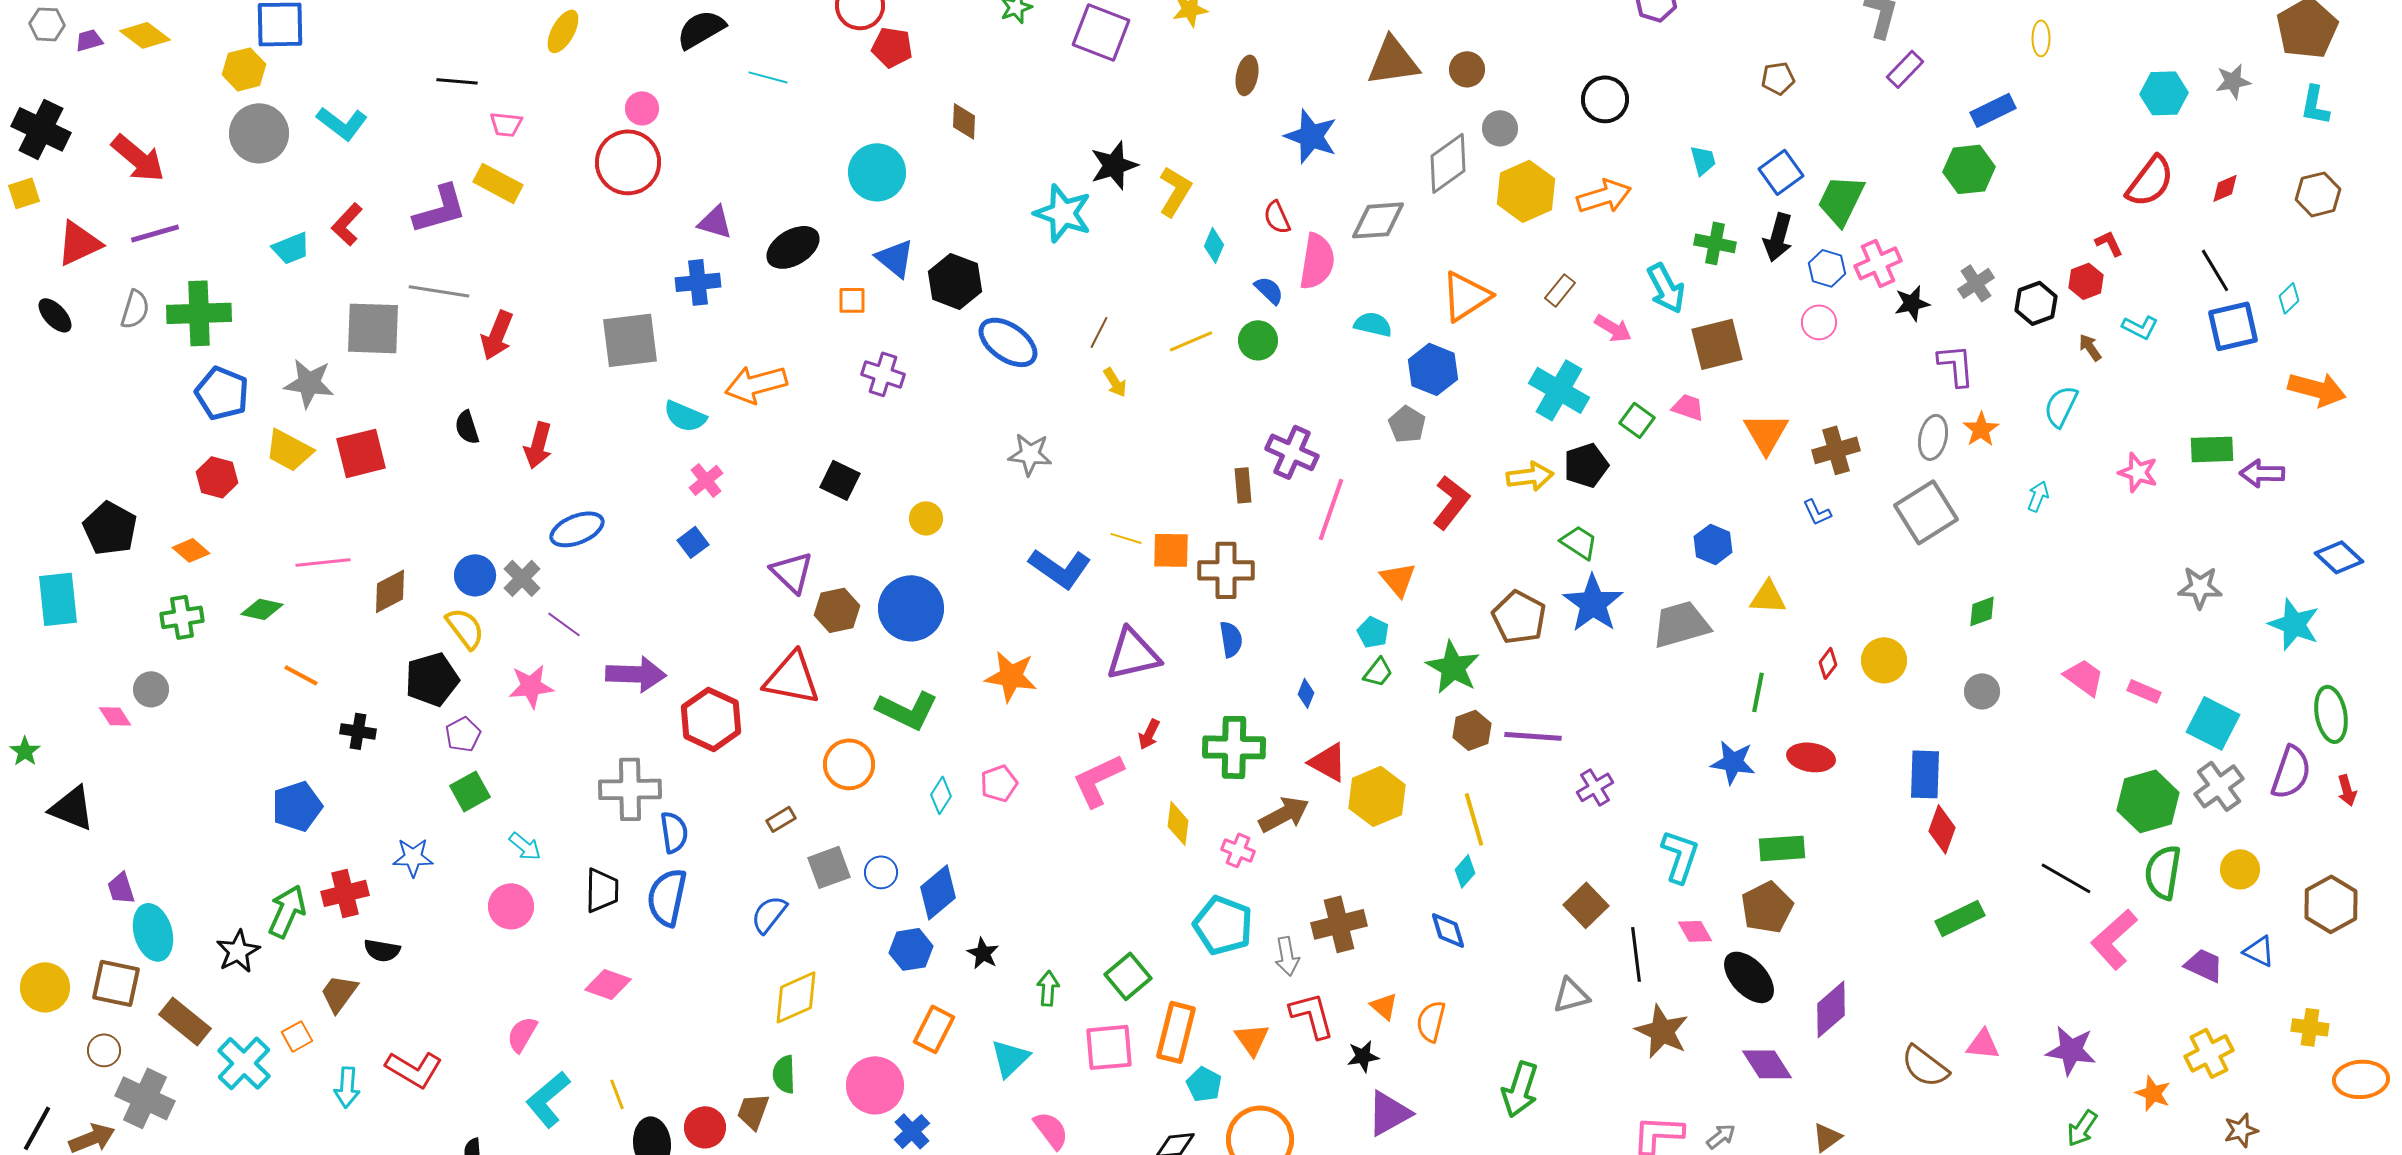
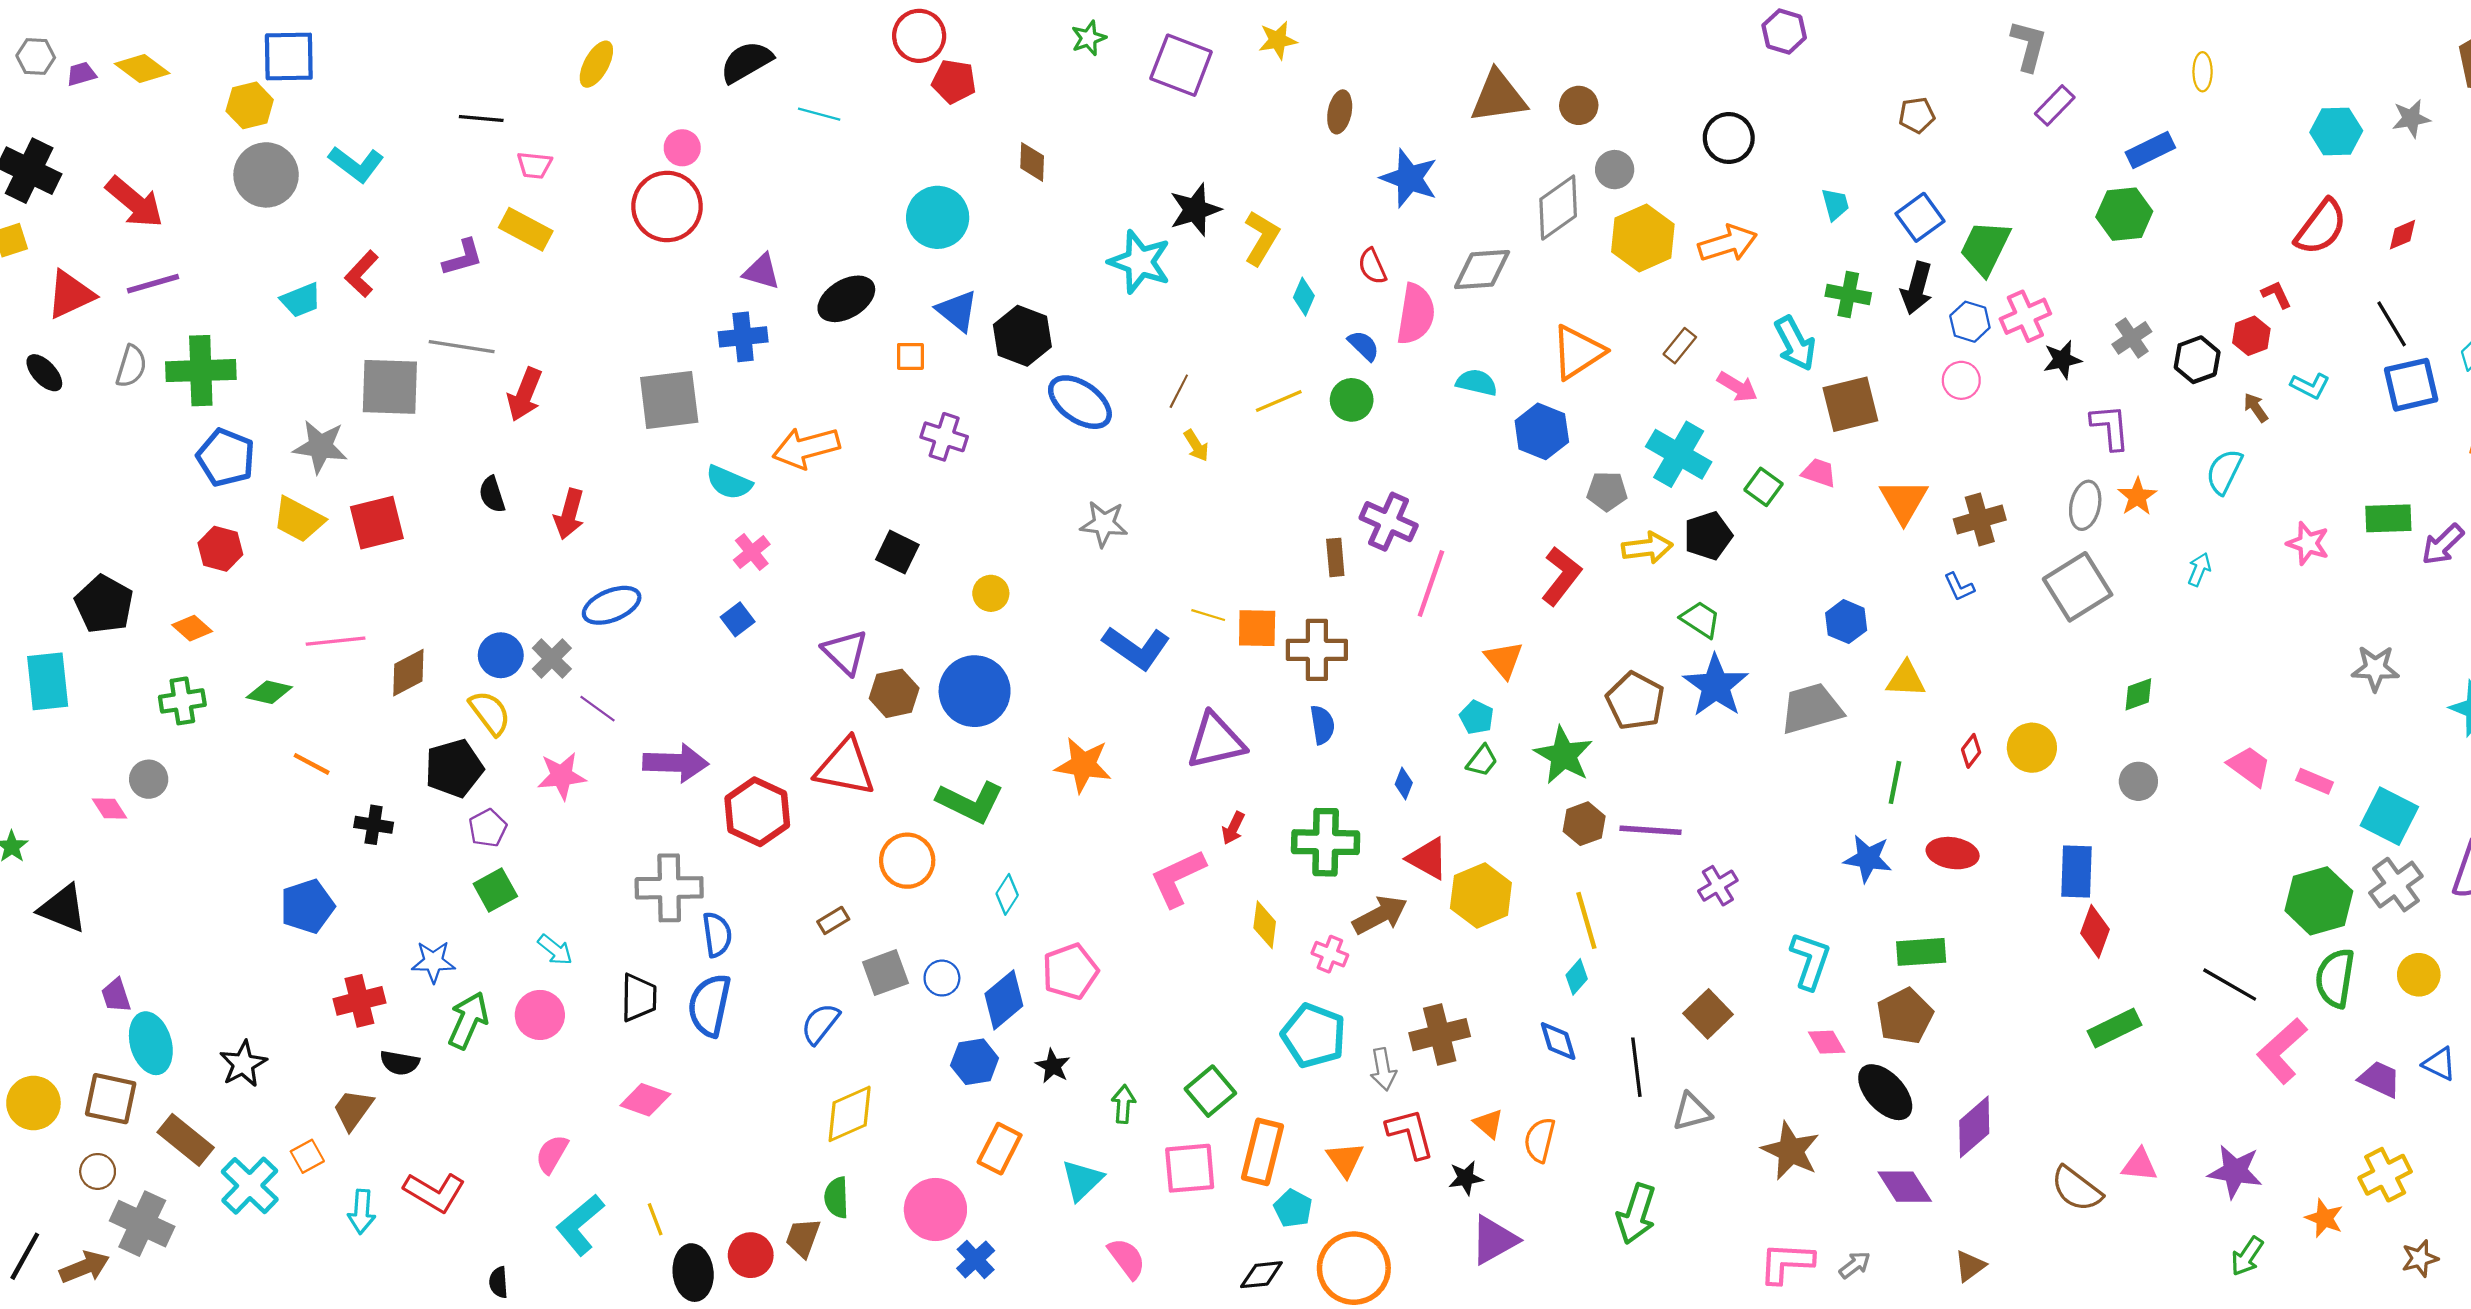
purple L-shape: (440, 209) -> (463, 258), size x0.7
gray pentagon: (1407, 424) -> (1607, 491), moved, turned -30
purple arrow: (2262, 473) -> (2443, 544), turned -45
pink pentagon: (999, 783) -> (1070, 972), moved, size x1.4
green arrow: (287, 911) -> (468, 1020), moved
black line: (1636, 954) -> (1636, 1067), moved

